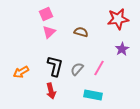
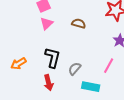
pink line: (99, 68) -> (109, 66), moved
gray semicircle: (77, 69) -> (75, 69), moved

